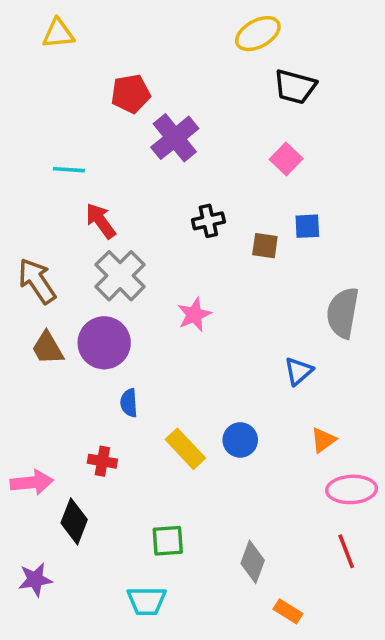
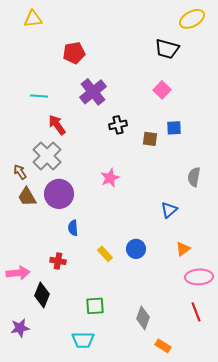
yellow ellipse: (258, 34) -> (192, 19), moved
purple cross: (175, 138) -> (93, 92), moved
gray cross: (120, 276) -> (47, 156), moved
brown arrow: (37, 281) -> (20, 172), moved, size x0.6
gray semicircle: (343, 313) -> (194, 177), size x0.7
yellow rectangle: (185, 449) -> (105, 254), size x0.7

